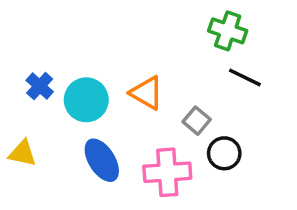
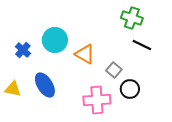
cyan circle: (86, 100) -> (55, 40), moved
blue ellipse: (102, 160) -> (45, 85), moved

